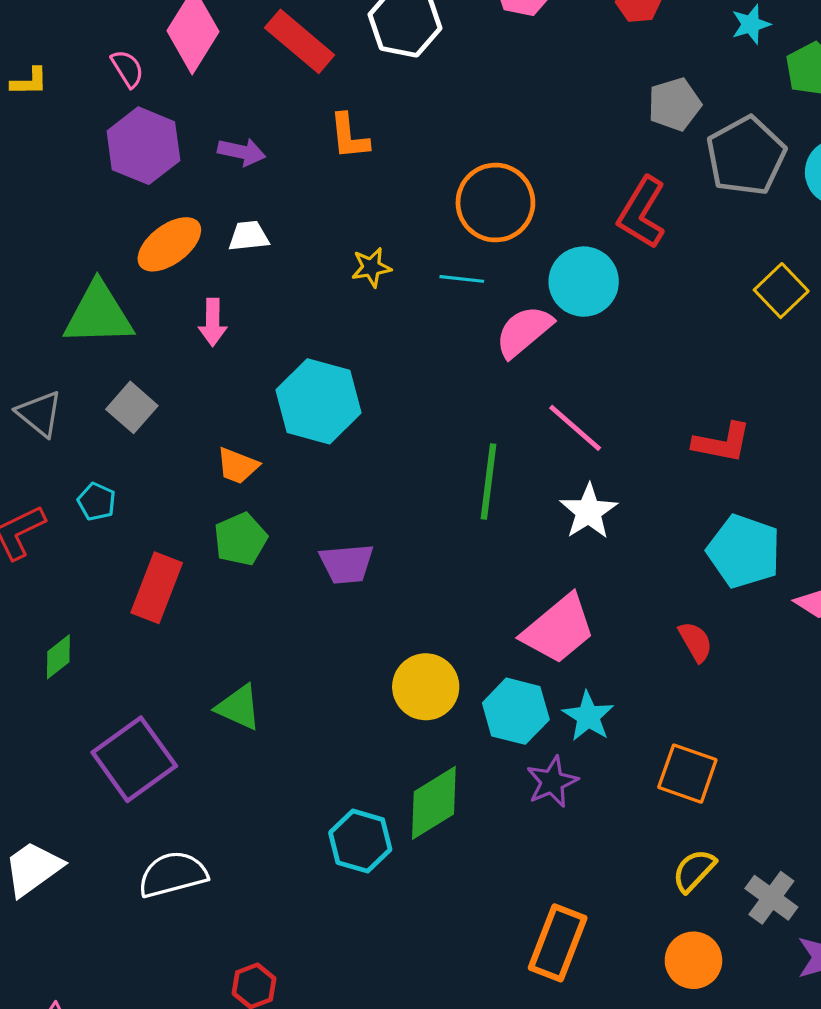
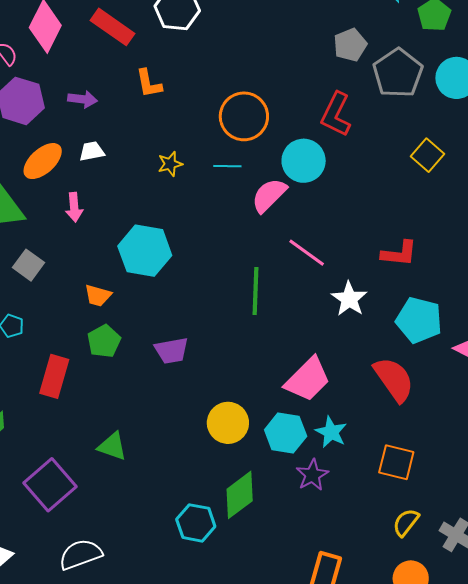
white star: (589, 511) -> (349, 299), moved
red semicircle: (696, 642) -> (394, 379), size x1.8

